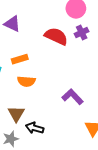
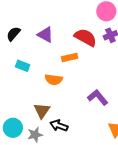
purple triangle: (12, 24) -> (45, 35), moved
orange rectangle: (20, 59) -> (70, 57), moved

